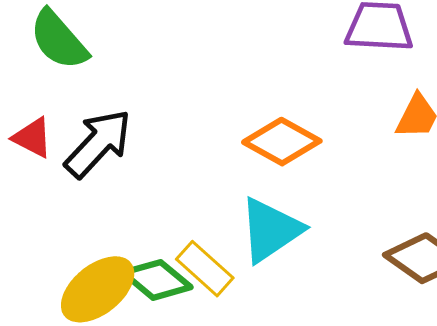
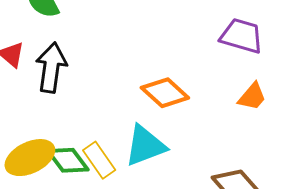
black arrow: (98, 143) -> (51, 68), turned -48

